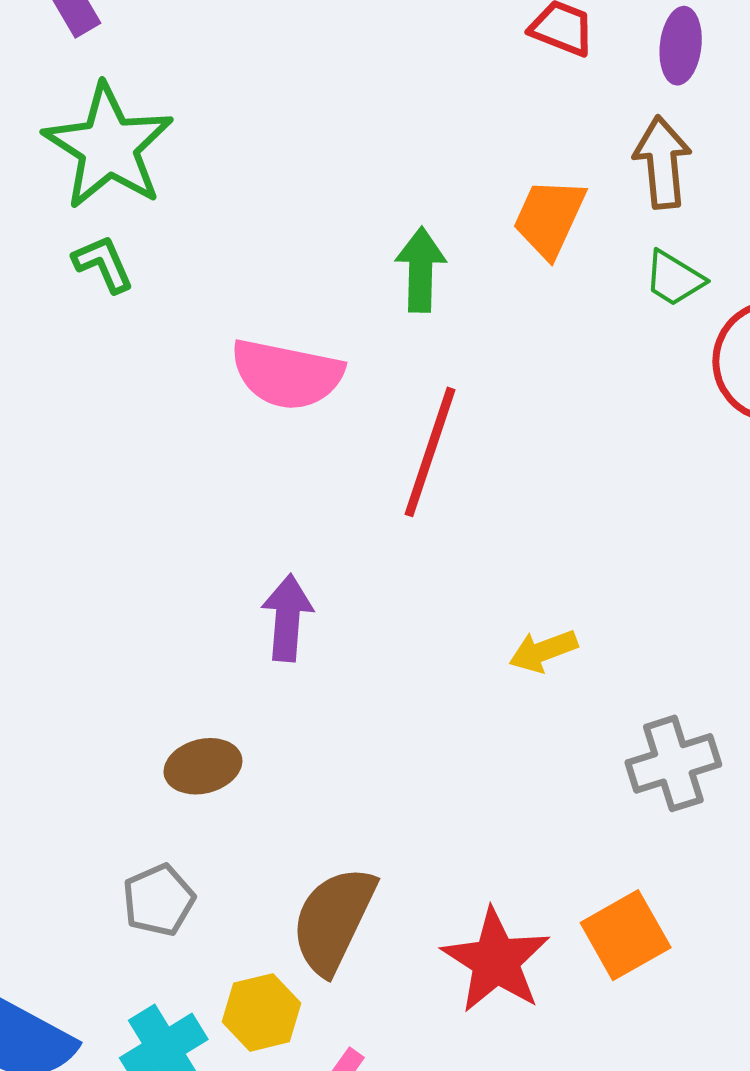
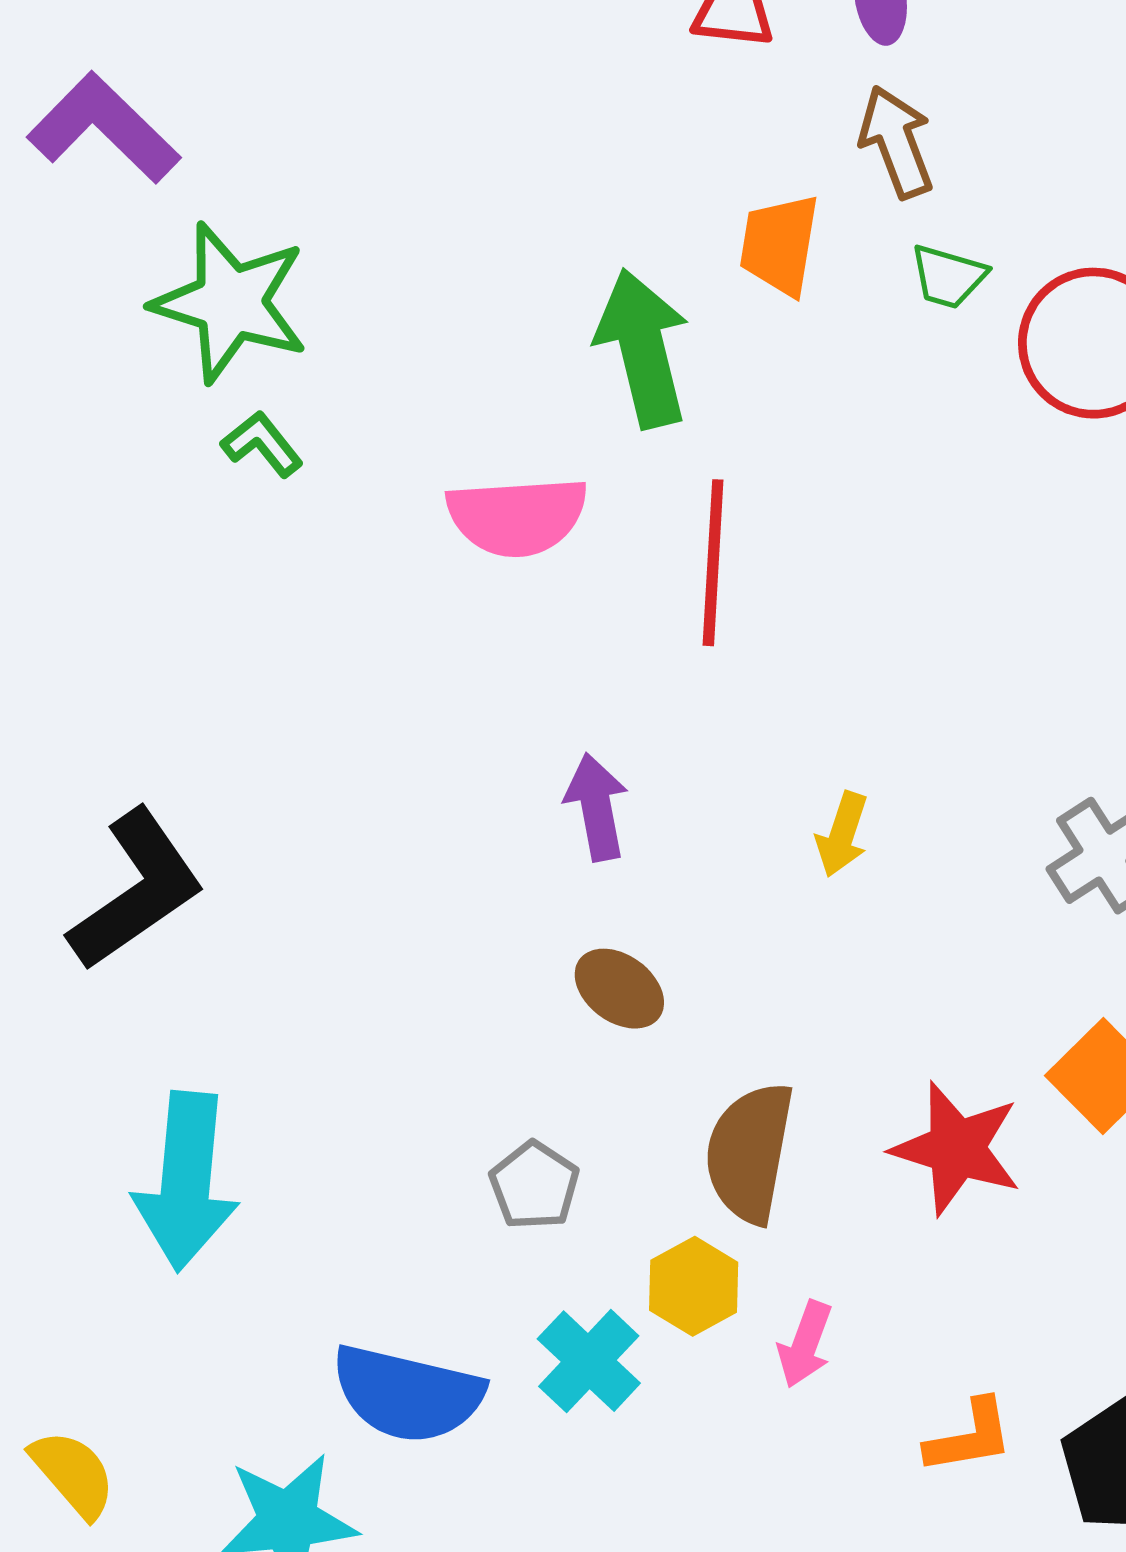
green arrow: (421, 270) -> (643, 348), size x1.5
yellow arrow: (543, 651) -> (842, 834), moved, turned -36
brown ellipse: (203, 766) -> (619, 989), moved, turned 66

